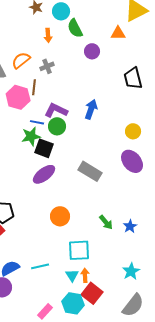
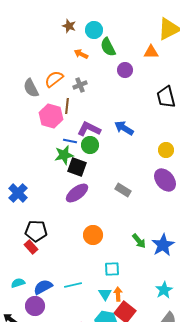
orange arrow: (48, 35) -> (81, 54), turned 120
blue arrow: (91, 109) -> (124, 128), turned -78
gray rectangle: (90, 171) -> (123, 190), size x0.7
blue star: (130, 226) -> (163, 245), size x1.6
cyan square: (79, 250) -> (112, 269), size x0.7

